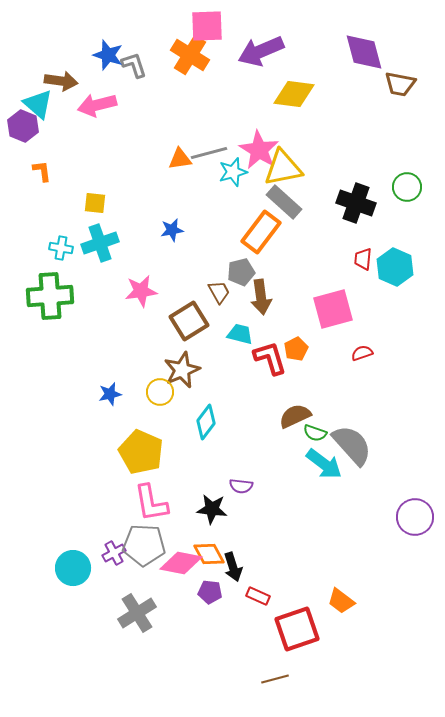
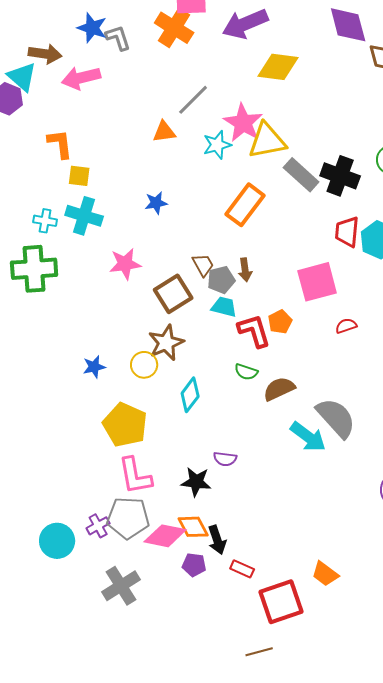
gray line: (209, 153) -> (193, 100), moved, turned -30
orange L-shape: (42, 171) -> (60, 144), moved, size x1.4
gray rectangle: (284, 202) -> (301, 175), moved
cyan cross: (100, 243) -> (84, 216), turned 36
red trapezoid: (363, 259) -> (347, 232), size x1.4
gray pentagon: (241, 272) -> (221, 280), moved
brown arrow: (261, 297) -> (245, 270), size x0.7
green semicircle: (315, 433) -> (246, 372), moved

